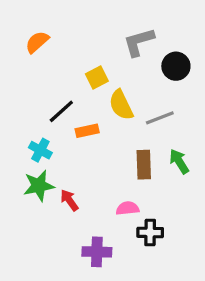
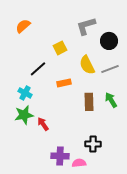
yellow semicircle: (121, 105) -> (87, 65), moved
gray line: (160, 118) -> (110, 69), moved
orange rectangle: (87, 131) -> (64, 83), moved
pink semicircle: (128, 208) -> (79, 163), moved

